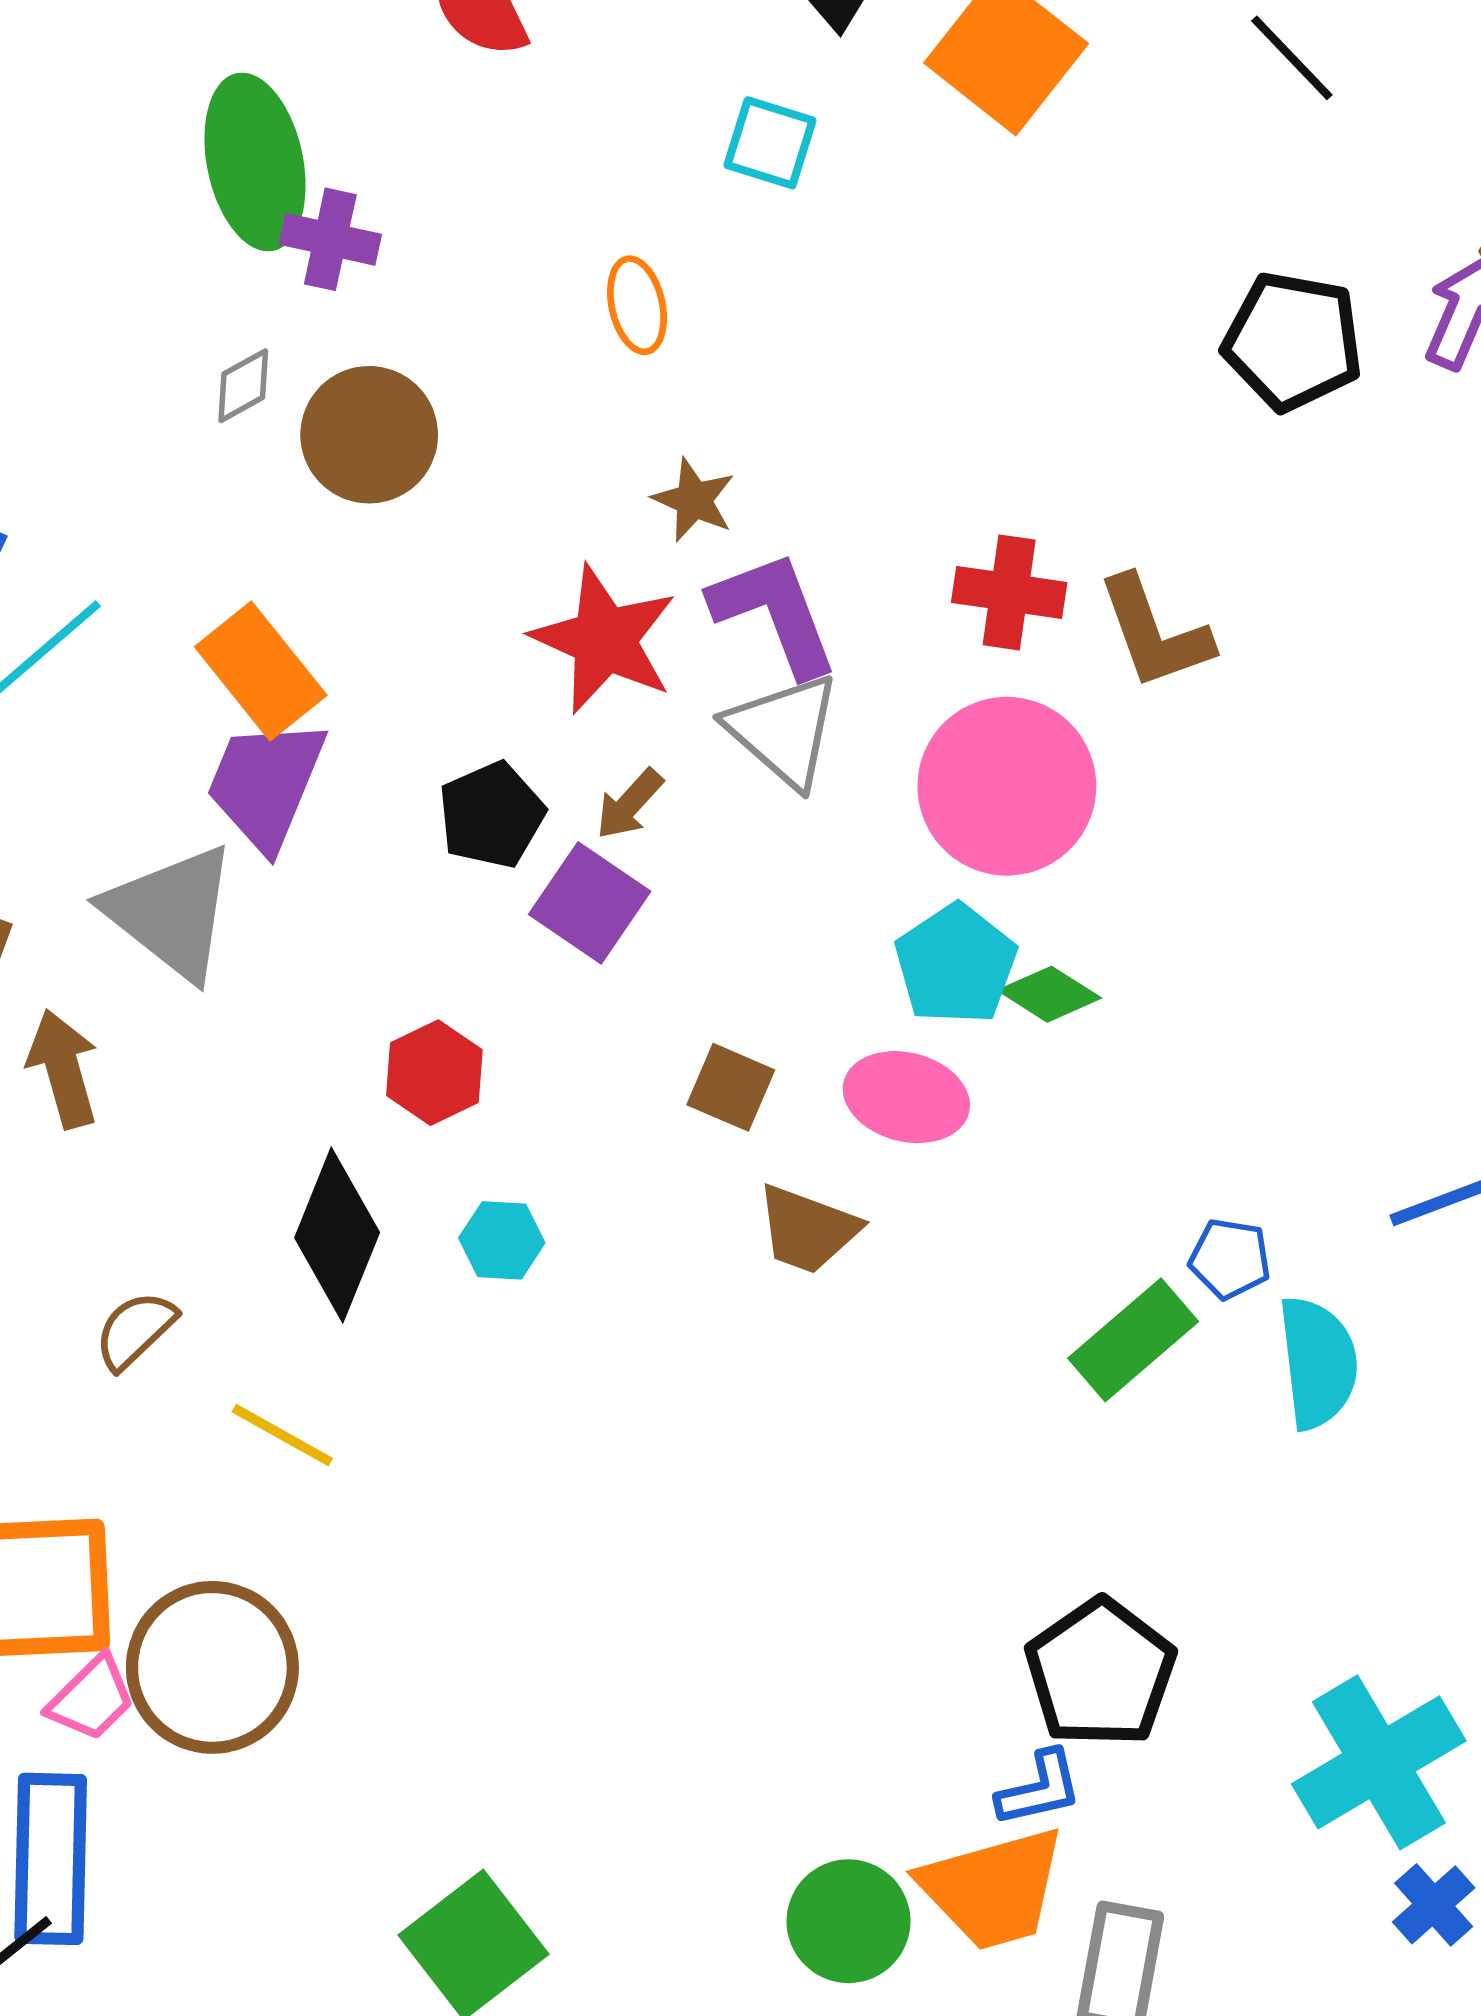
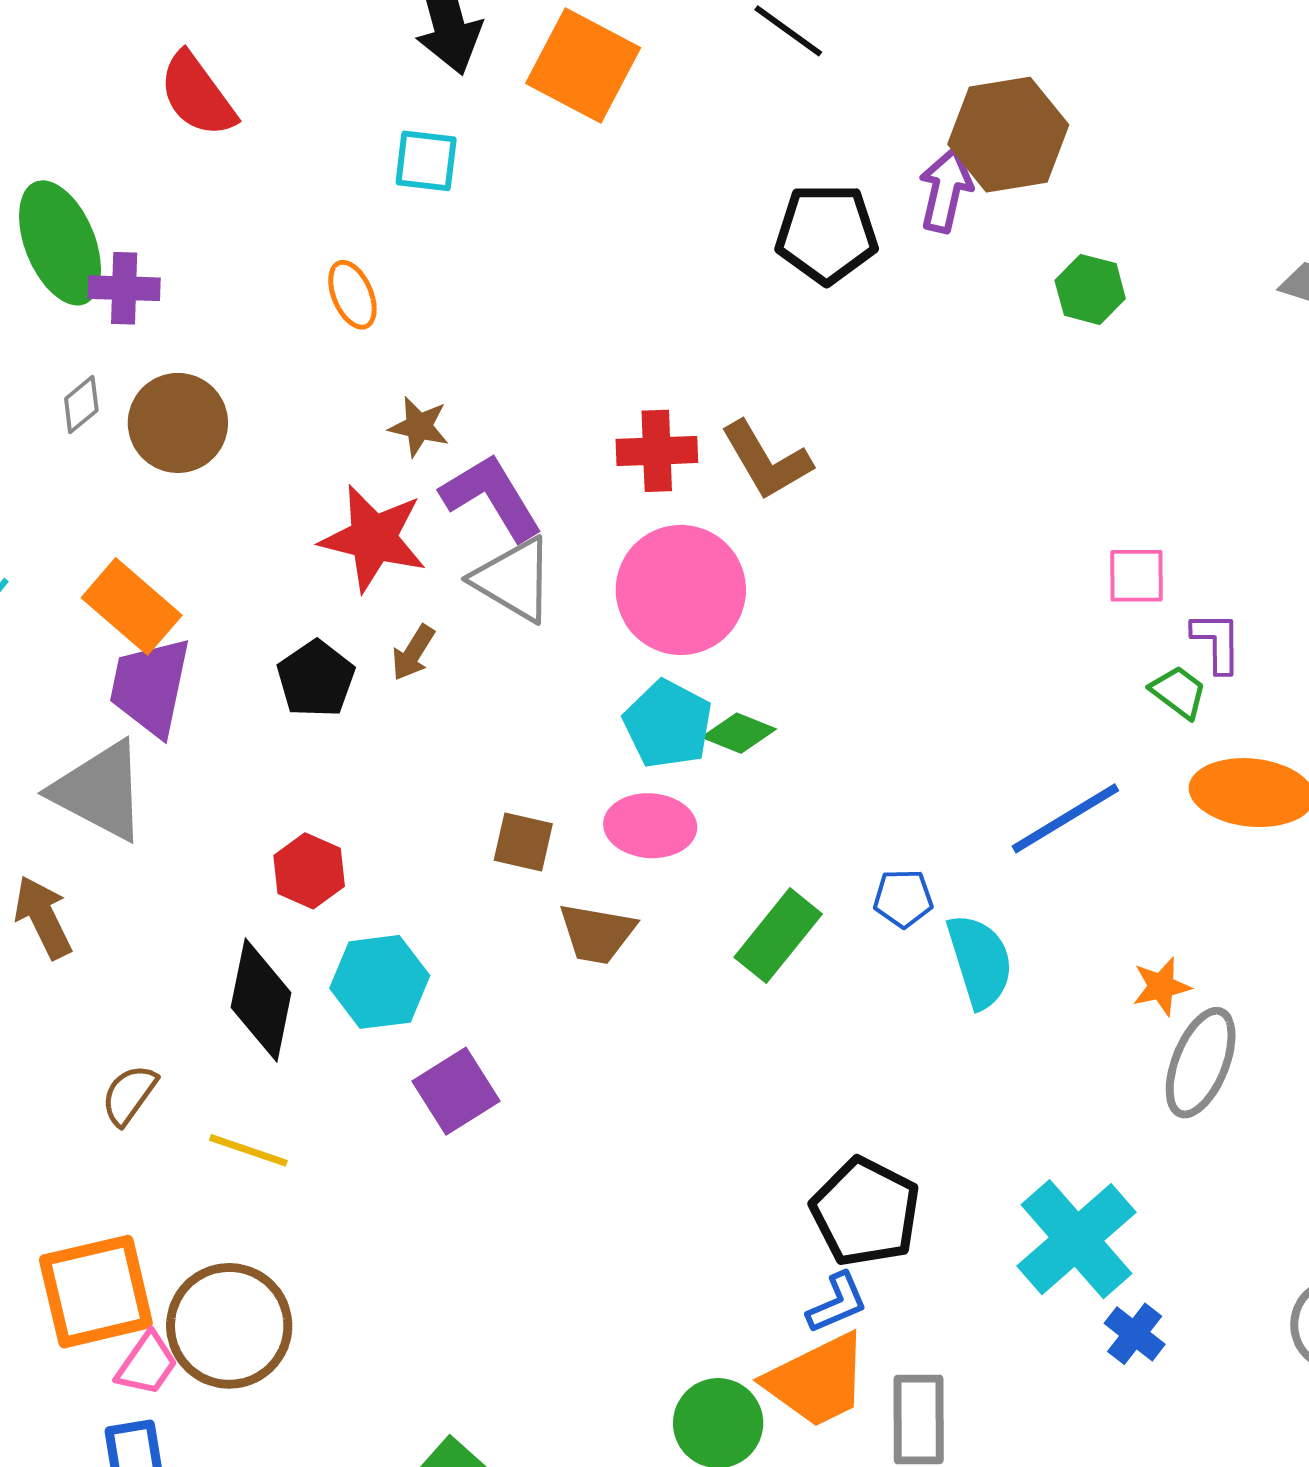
purple square: (590, 903) -> (456, 1091), moved, turned 34
cyan hexagon: (502, 1240) -> (380, 982), size x1.6
green rectangle: (1133, 1340) -> (778, 936), moved

